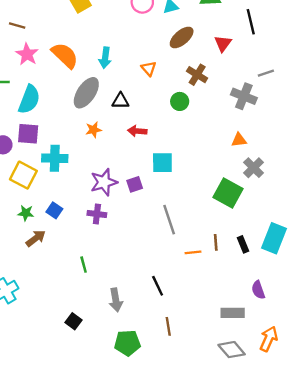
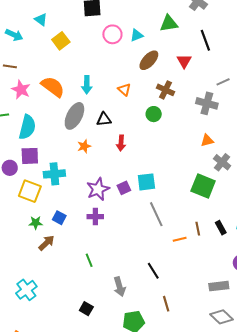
red arrow: (137, 131) -> (121, 143), turned -84
cyan square: (162, 163) -> (146, 182), moved

